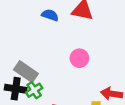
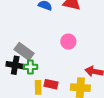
green cross: (34, 90) -> (30, 67), turned 32

